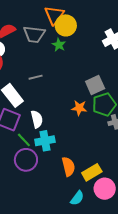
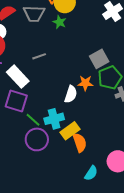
white semicircle: (37, 119) -> (71, 94), moved, turned 36
yellow rectangle: (92, 172) -> (70, 131), moved

